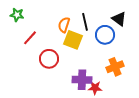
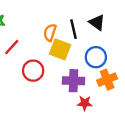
black triangle: (119, 19) -> (97, 22), moved
blue circle: (105, 35) -> (96, 57), moved
purple cross: (82, 80) -> (73, 81), moved

